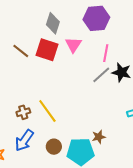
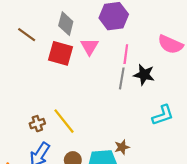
brown line: (21, 51) -> (27, 35), moved
gray line: (101, 75) -> (122, 78), turned -36

